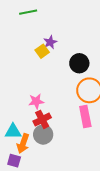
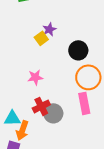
pink star: (36, 101) -> (35, 77), moved
gray circle: (43, 135) -> (53, 113), moved

